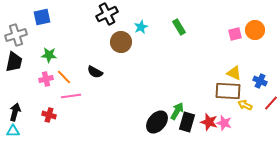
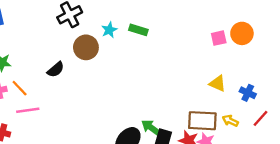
green rectangle: (179, 27) -> (138, 30), moved, turned -42
black semicircle: (95, 72) -> (56, 69), moved, turned -70
brown rectangle: (228, 91) -> (202, 121), moved
green arrow: (177, 111) -> (151, 128), turned -84

